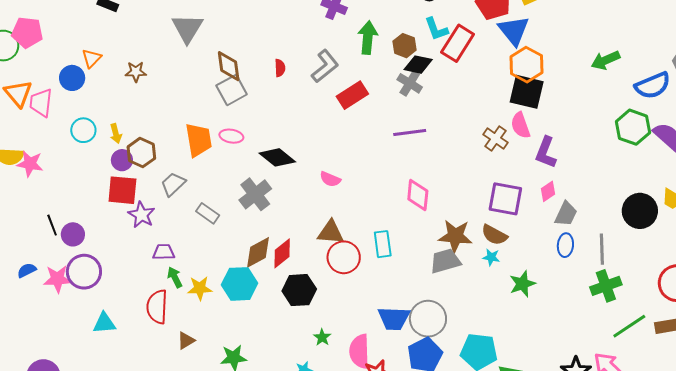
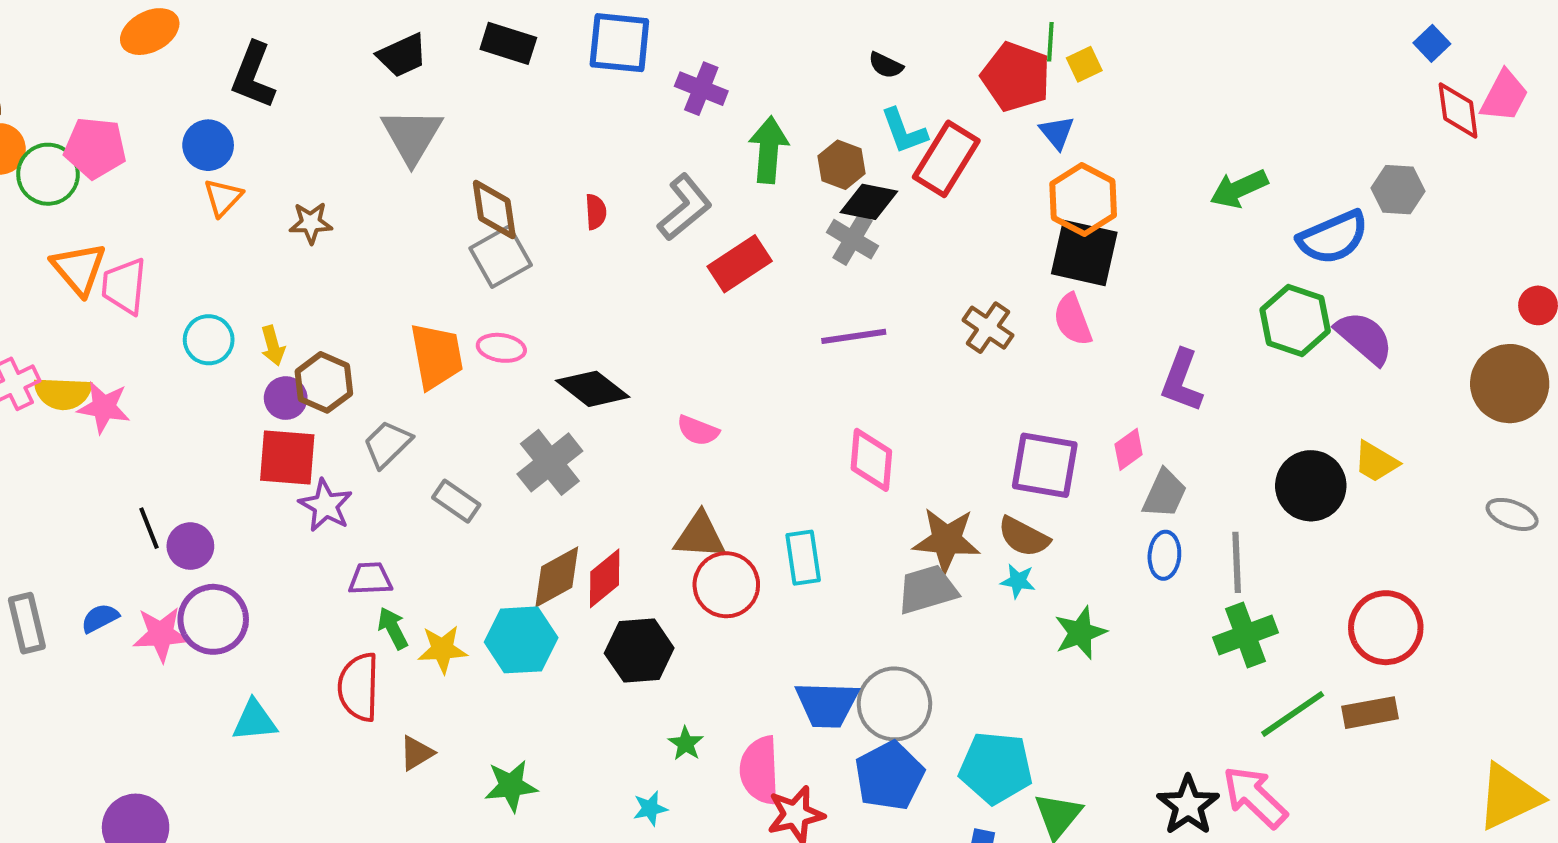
blue triangle: (514, 31) -> (1057, 132), size x0.6
blue circle: (72, 78) -> (208, 145), moved
brown cross: (495, 138) -> (988, 328), moved
purple L-shape: (546, 152) -> (1182, 381), moved

